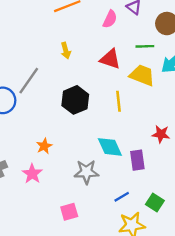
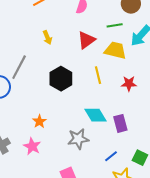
red triangle: (110, 59) -> (86, 40), turned -48
red star: (161, 134) -> (129, 84), moved

